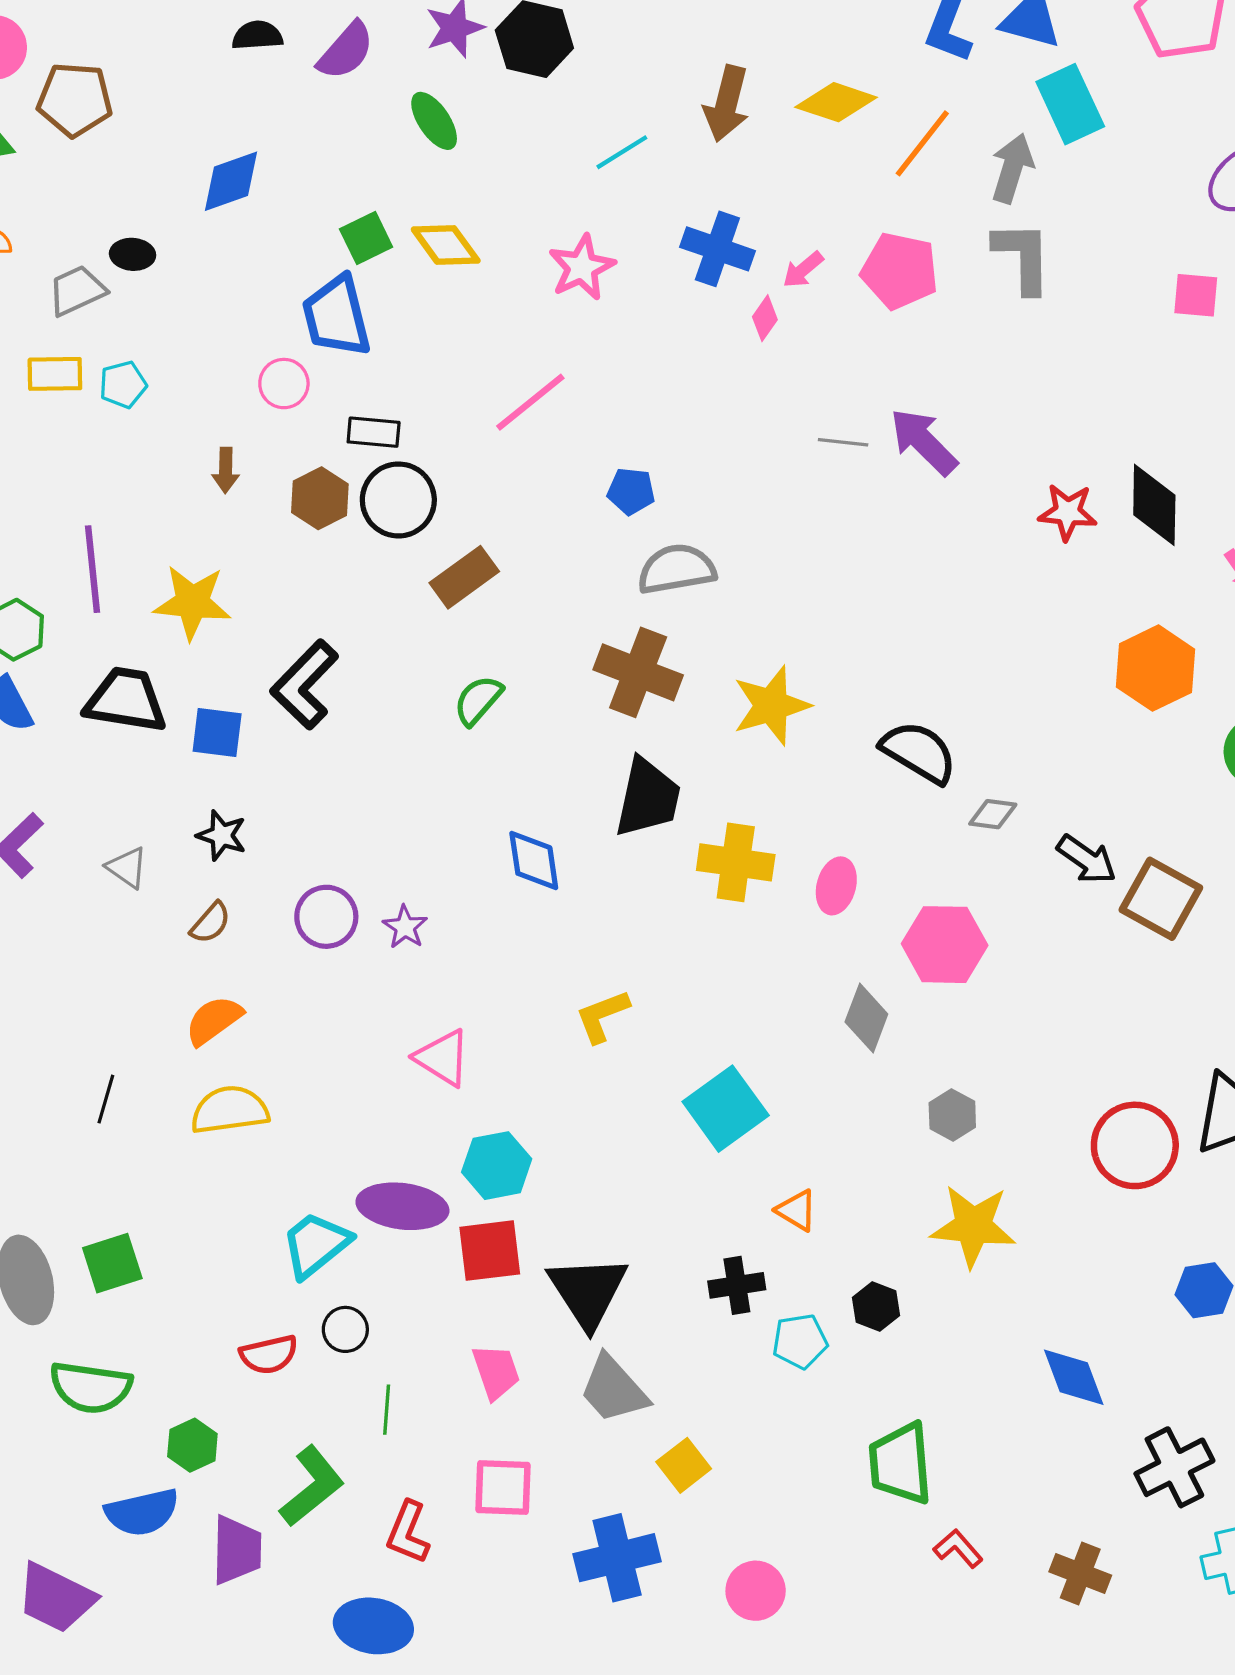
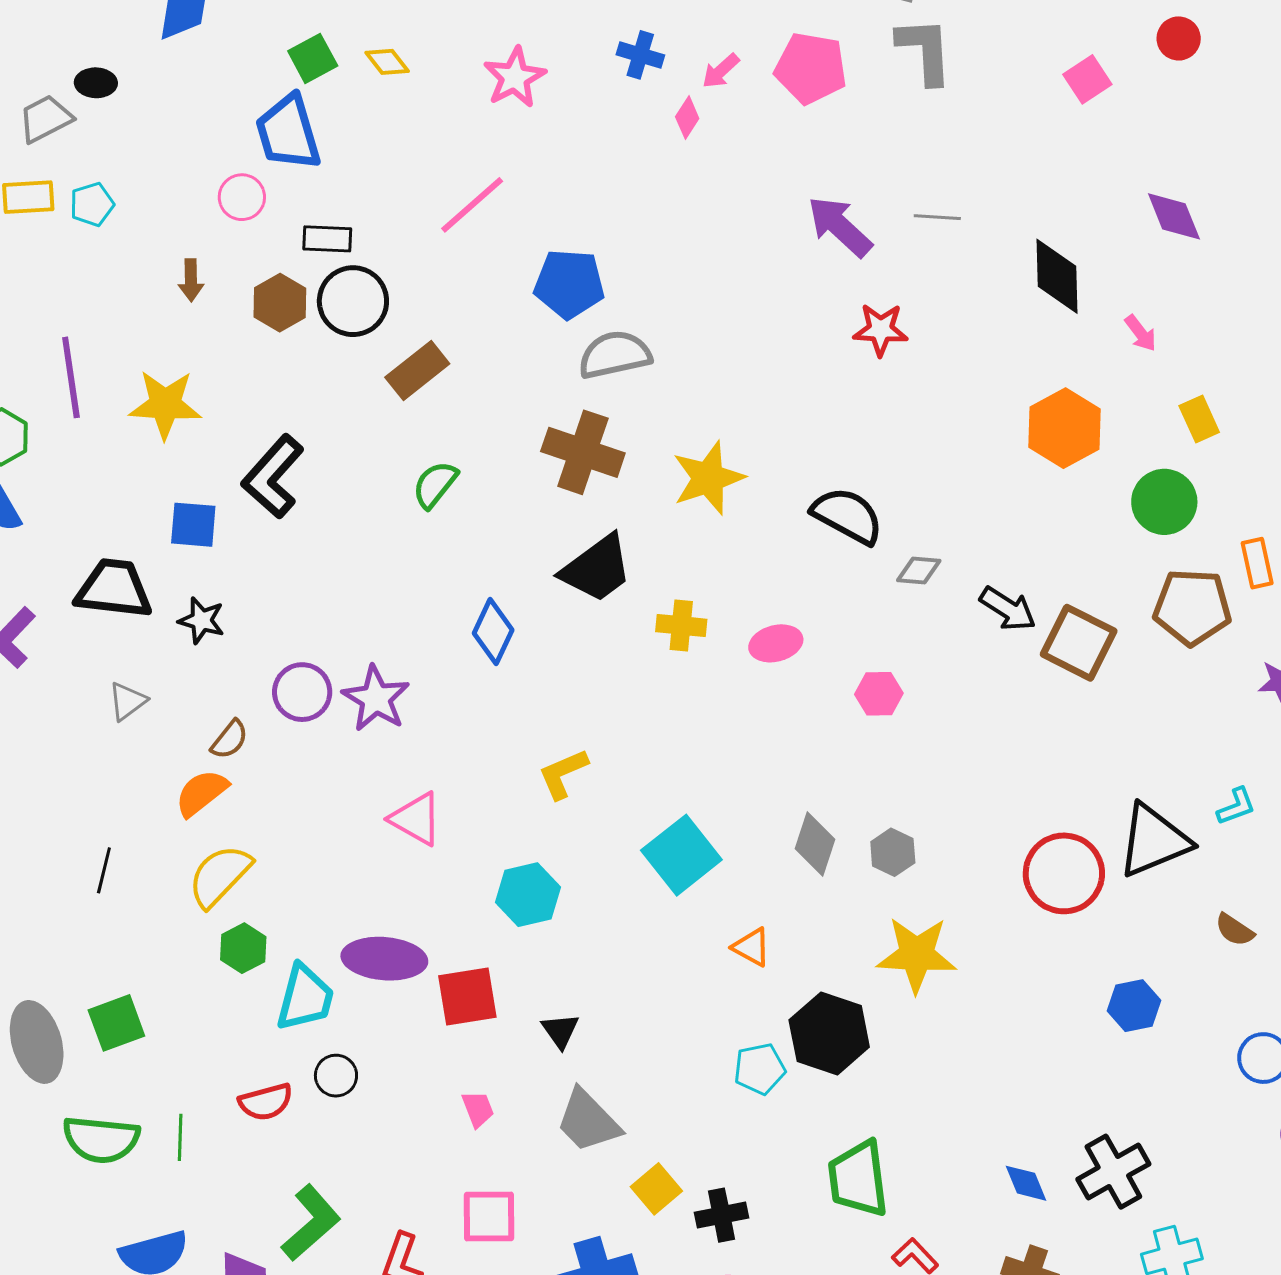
yellow diamond: (446, 245) -> (387, 62), size x0.7
blue cross: (717, 249) -> (640, 55), size x0.7
pink square: (1196, 295) -> (1087, 79), turned -36
gray line: (843, 442) -> (937, 217), moved
blue pentagon: (631, 491) -> (569, 284), size x1.6
red star: (1068, 512) -> (881, 330), moved
black trapezoid: (126, 700) -> (114, 589), moved
black trapezoid: (648, 798) -> (597, 569), turned 44
blue diamond: (534, 860) -> (493, 632), turned 36
yellow cross: (736, 862) -> (681, 625), size x0.7
gray triangle: (127, 868) -> (127, 701), moved, turned 51
pink ellipse: (836, 886) -> (776, 643), turned 63
brown semicircle: (211, 923) -> (230, 740), moved
purple star: (405, 927) -> (376, 699), size x1.6
pink hexagon: (945, 945) -> (879, 694), size x0.6
gray diamond: (866, 1018) -> (815, 844), moved
yellow semicircle: (230, 1110) -> (220, 876), turned -36
cyan hexagon: (497, 1166) -> (528, 895), moved
cyan trapezoid: (316, 1245) -> (305, 998), turned 146
black cross: (737, 1285) -> (722, 1215), moved
black triangle: (588, 1291) -> (560, 1031), size x0.5
black hexagon: (876, 1306) -> (829, 1033), size x1.8
pink trapezoid: (496, 1372) -> (478, 1109), size x0.7
blue diamond: (1074, 1377) -> (1026, 1183), moved, size x0.7
green line: (387, 1410) -> (180, 1137), moved
green hexagon: (192, 1445) -> (243, 948), moved

